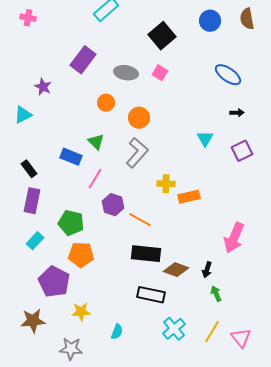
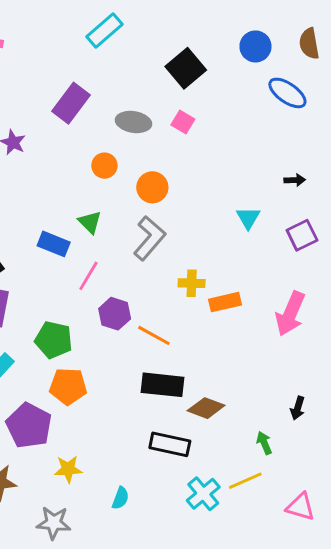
blue ellipse: (228, 75) -> (287, 93), moved
pink arrow: (234, 238) -> (290, 314), moved
black arrow: (207, 270) -> (298, 408), moved
yellow line: (212, 332) -> (245, 481), moved, turned 35
pink triangle: (241, 338) -> (300, 507), turned -35

